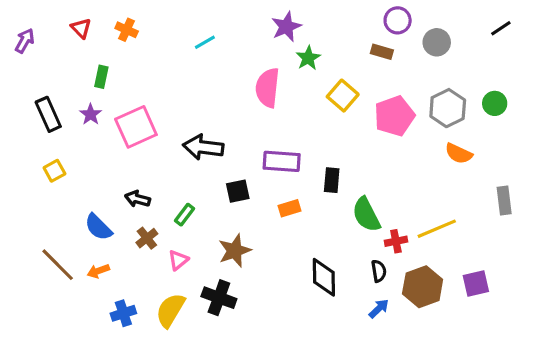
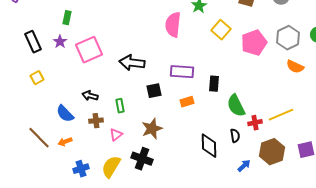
green rectangle: (184, 215) -> (120, 106), turned -48
brown cross: (147, 238) -> (96, 121), turned 32
black semicircle: (379, 271) -> (235, 136), moved

